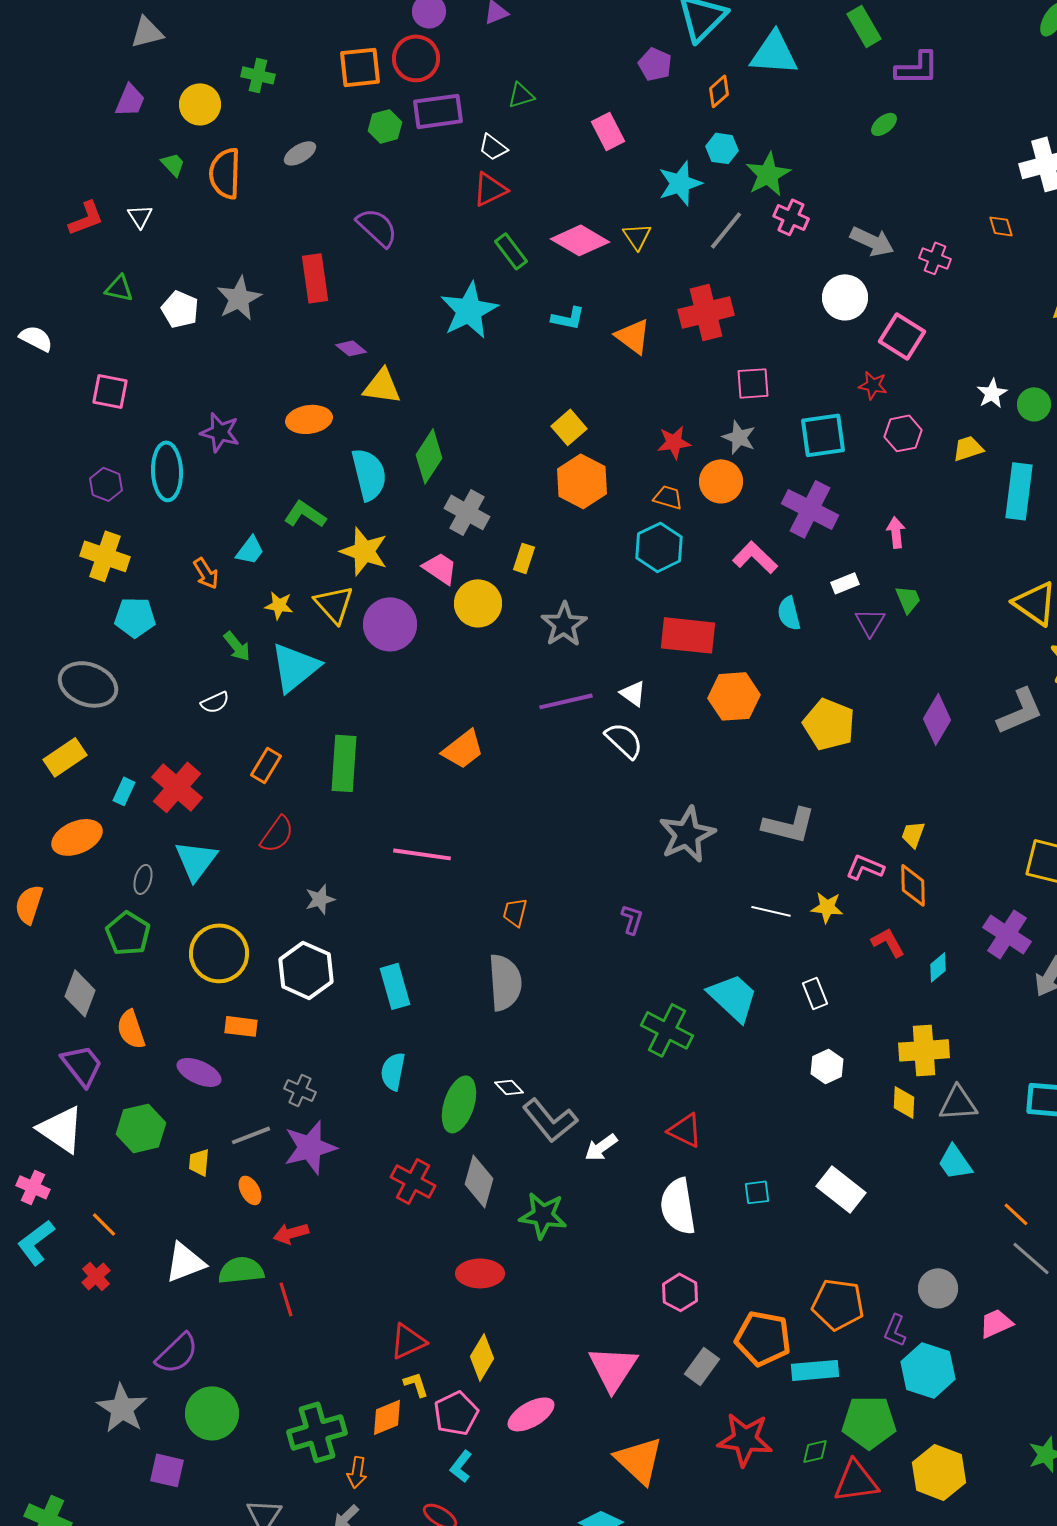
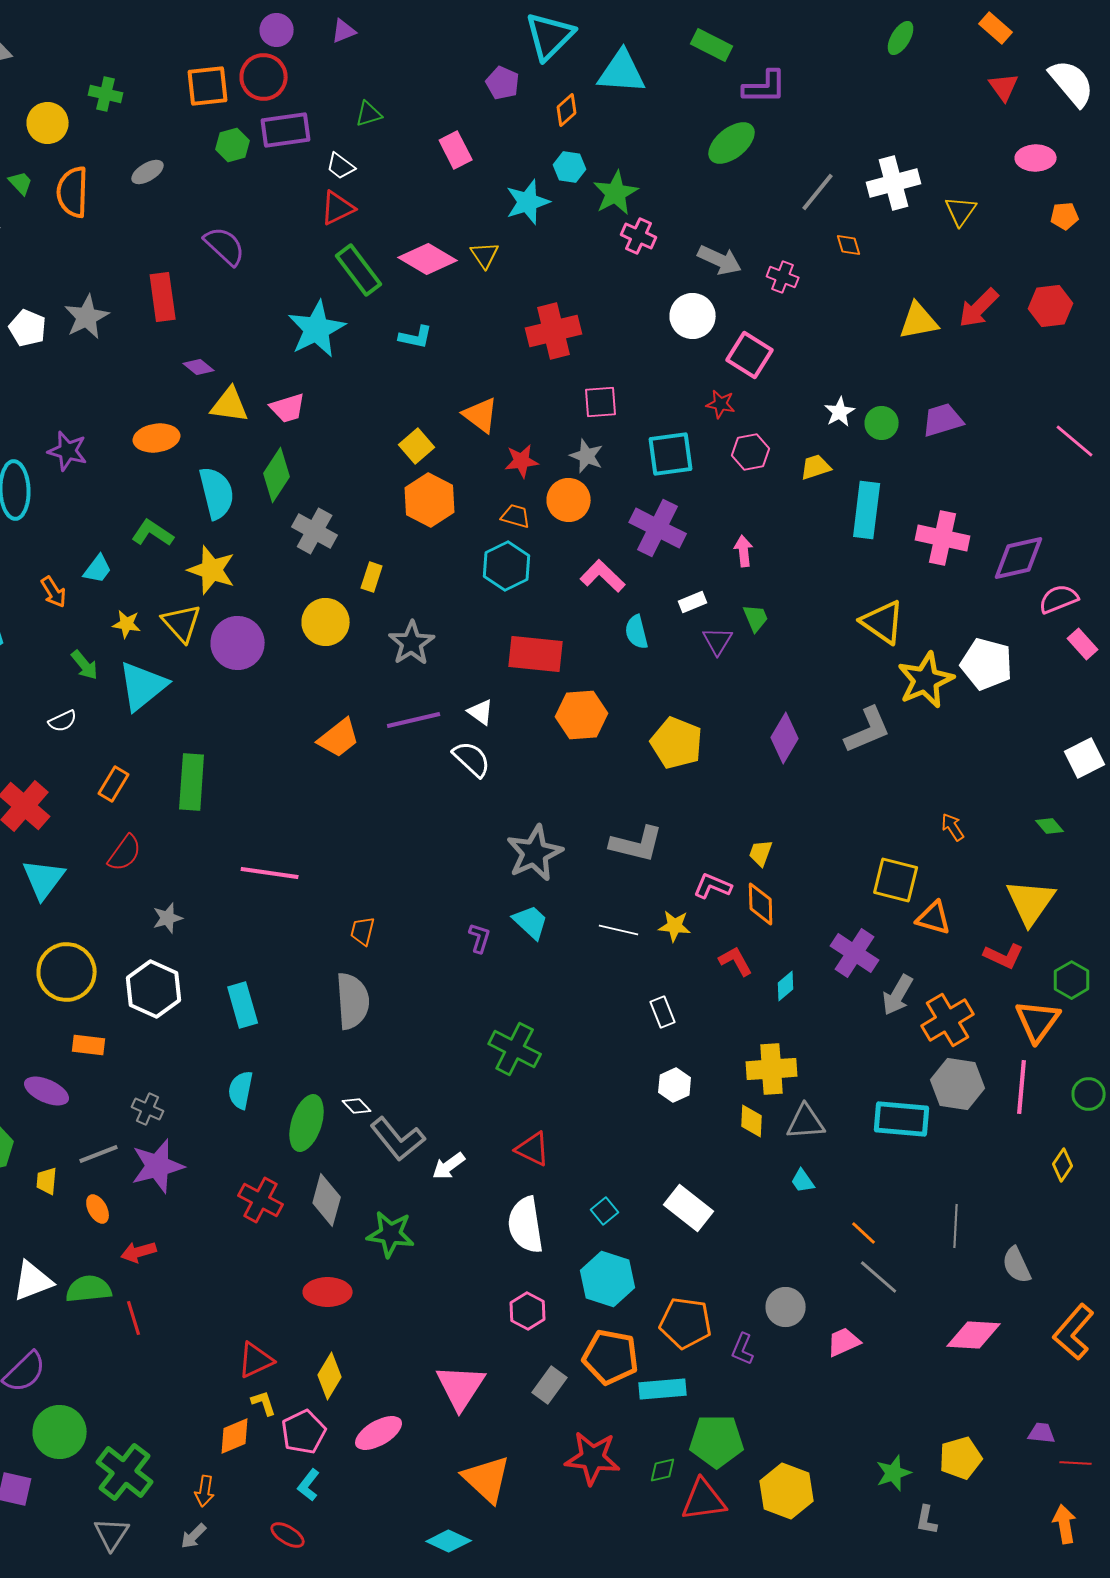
green rectangle: (864, 26) -> (712, 45), turned -33
green ellipse: (884, 124) -> (732, 143), size x1.8
gray line: (726, 230) -> (818, 192), moved
green rectangle: (511, 251) -> (359, 270), size x1.4
orange triangle: (633, 336) -> (481, 415), moved
pink trapezoid: (440, 568) -> (288, 408), moved, turned 129
orange trapezoid: (463, 749) -> (339, 738), moved
cyan trapezoid: (733, 997) -> (531, 922), moved, size x0.7
cyan trapezoid: (955, 1162) -> (803, 1181), size x0.7
cyan square: (757, 1192) -> (605, 1211), turned -32
cyan hexagon: (928, 1370) -> (608, 1279), moved
green cross: (317, 1432) -> (125, 1472), moved, turned -36

